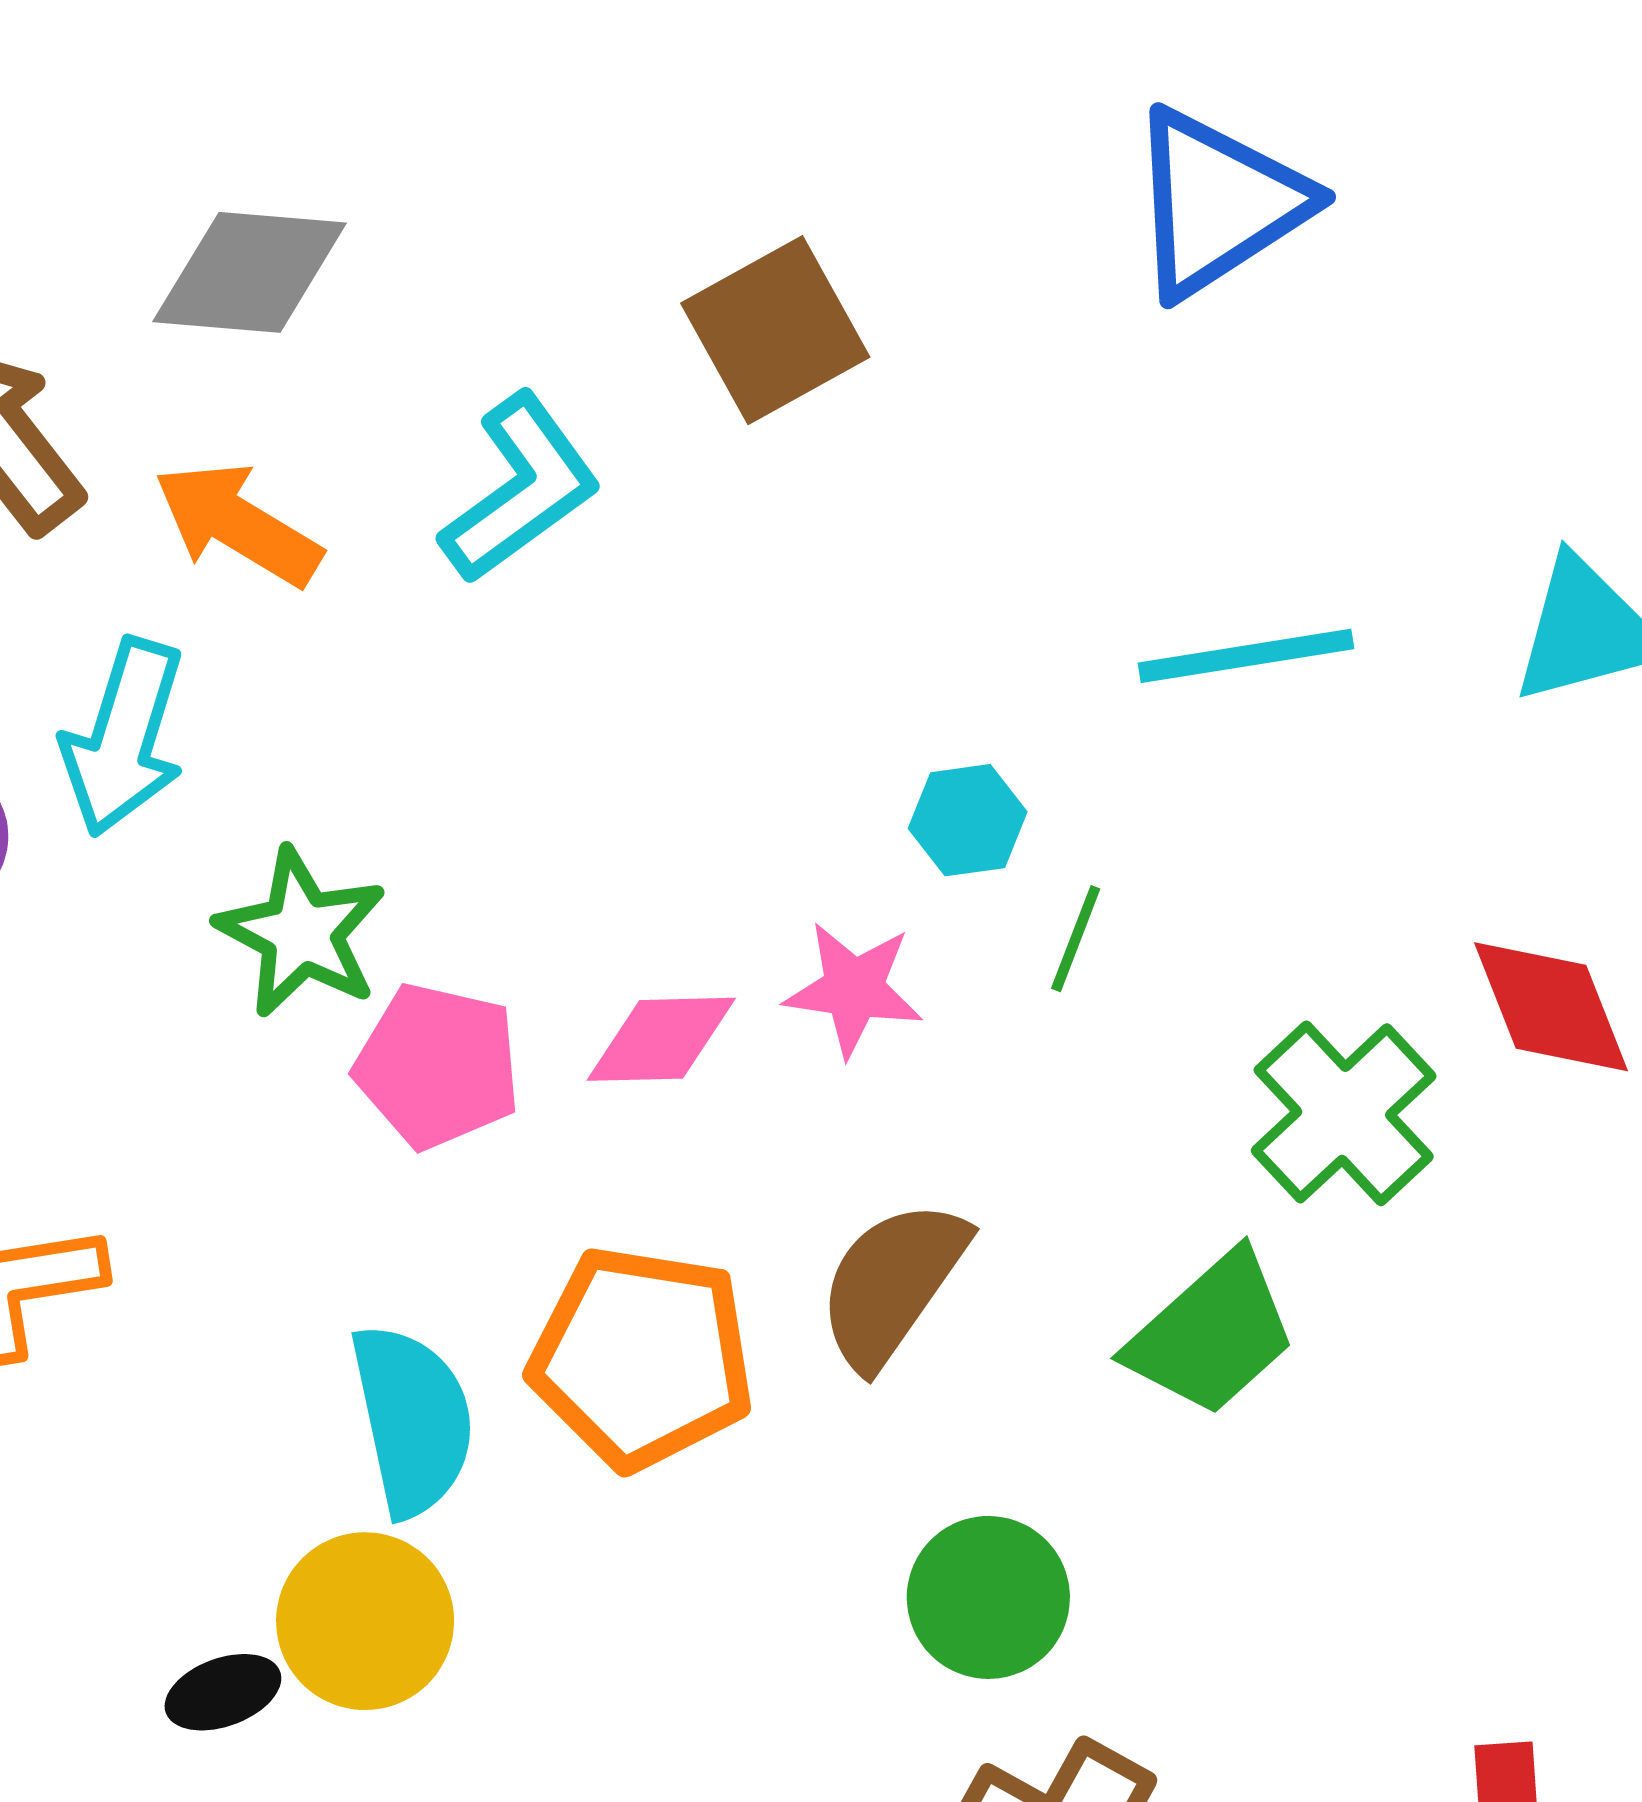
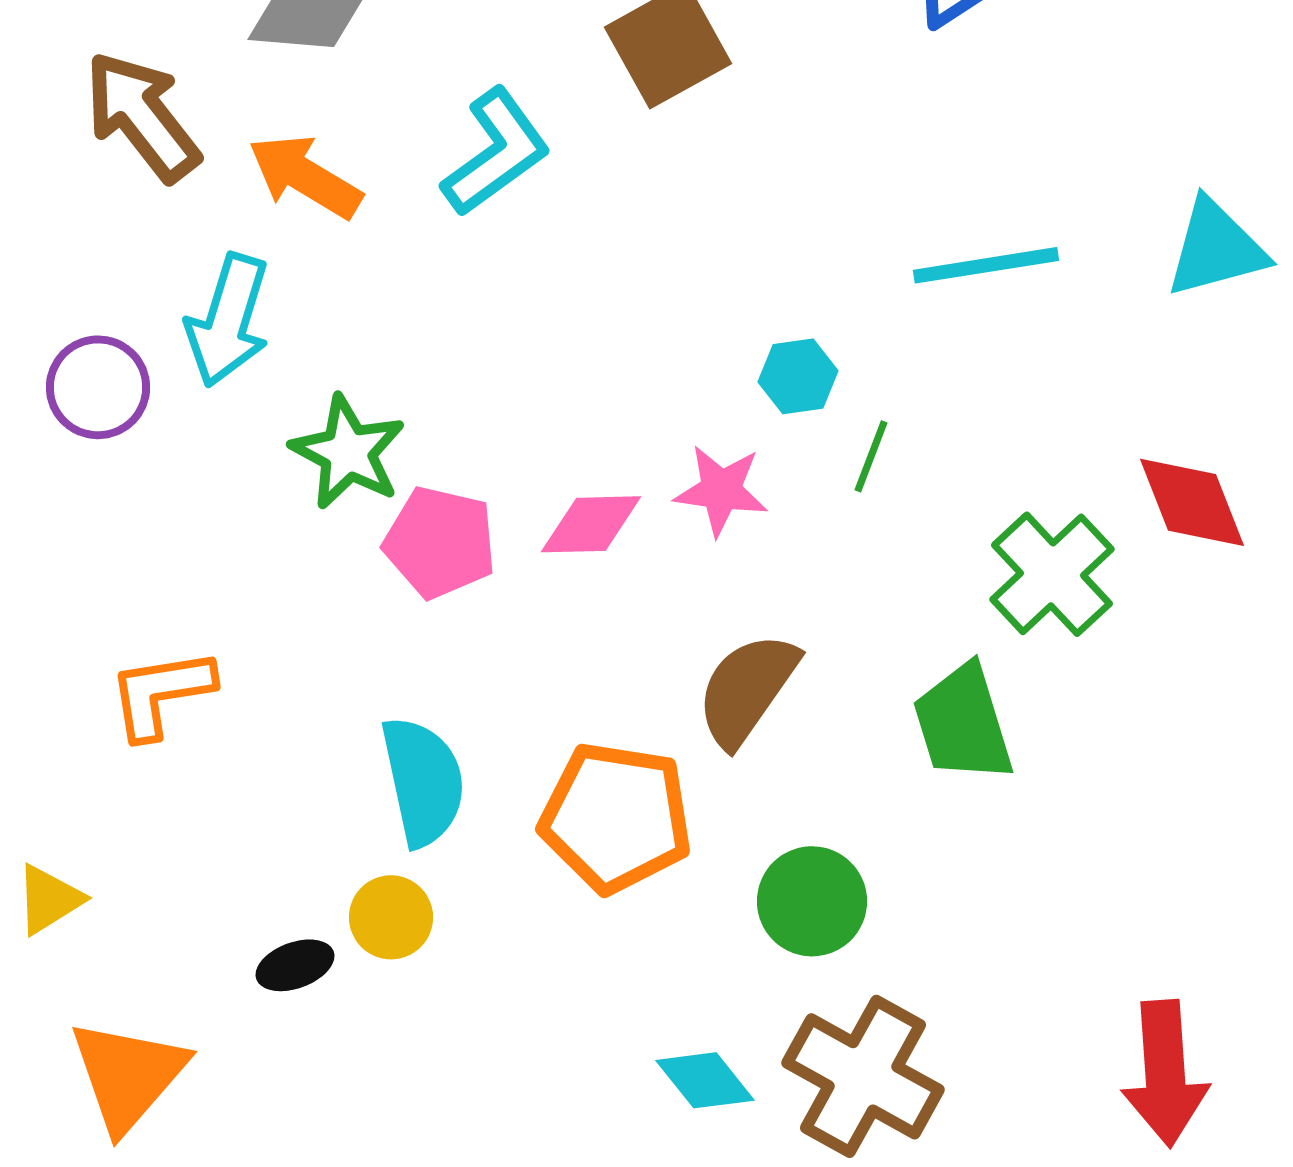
green trapezoid: (1212, 1334) -> (963, 723), turned 115
orange pentagon: (642, 1358) -> (616, 817), moved
yellow circle: (365, 1621) -> (391, 917), size x0.7

